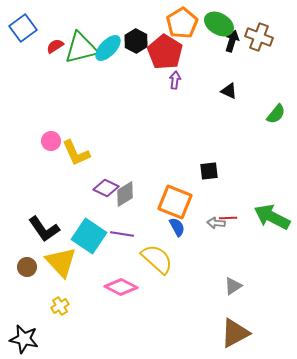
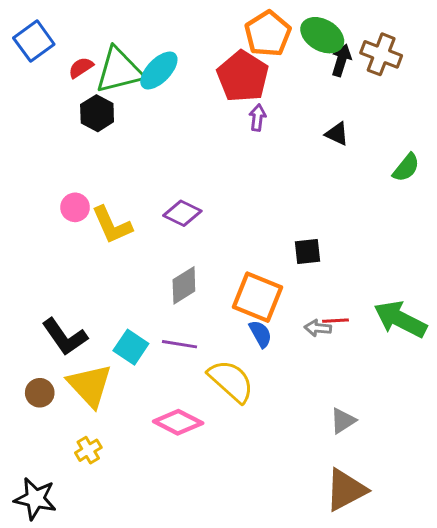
black hexagon: (136, 41) -> (97, 113), moved
purple diamond: (106, 188) -> (182, 213), moved
cyan square: (89, 236) -> (131, 347), size x0.7

